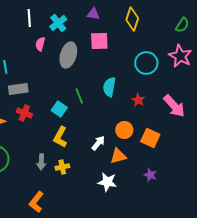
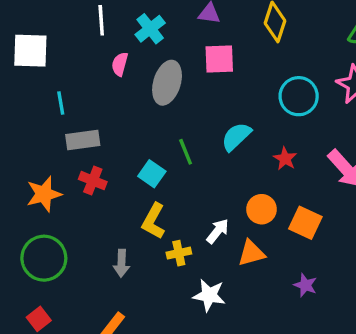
cyan semicircle: (109, 87) -> (236, 137), turned 36
yellow cross: (62, 167) -> (179, 253), moved
white star: (107, 182) -> (209, 295), moved

